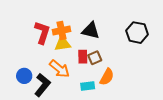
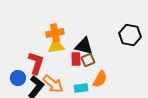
black triangle: (91, 31) -> (84, 46), moved
red L-shape: (42, 33) -> (36, 63), moved
orange arrow: (59, 69) -> (53, 84), moved

